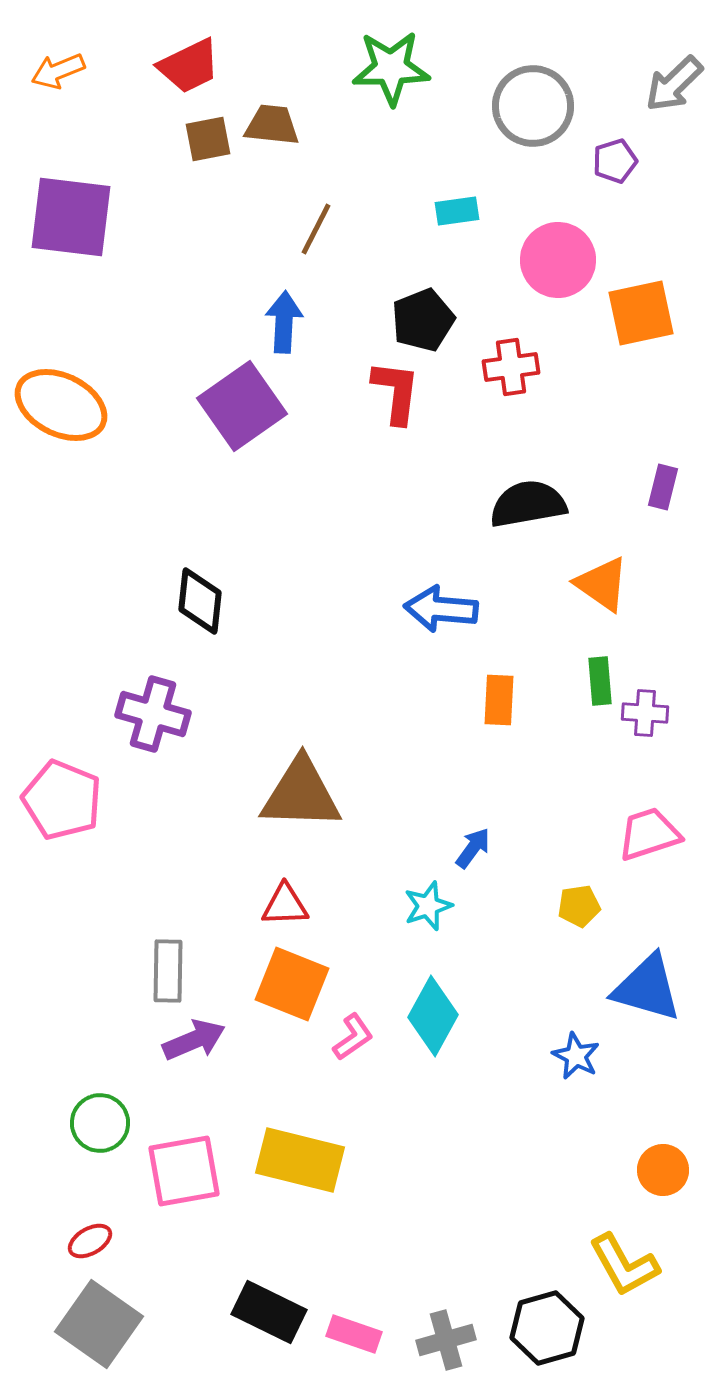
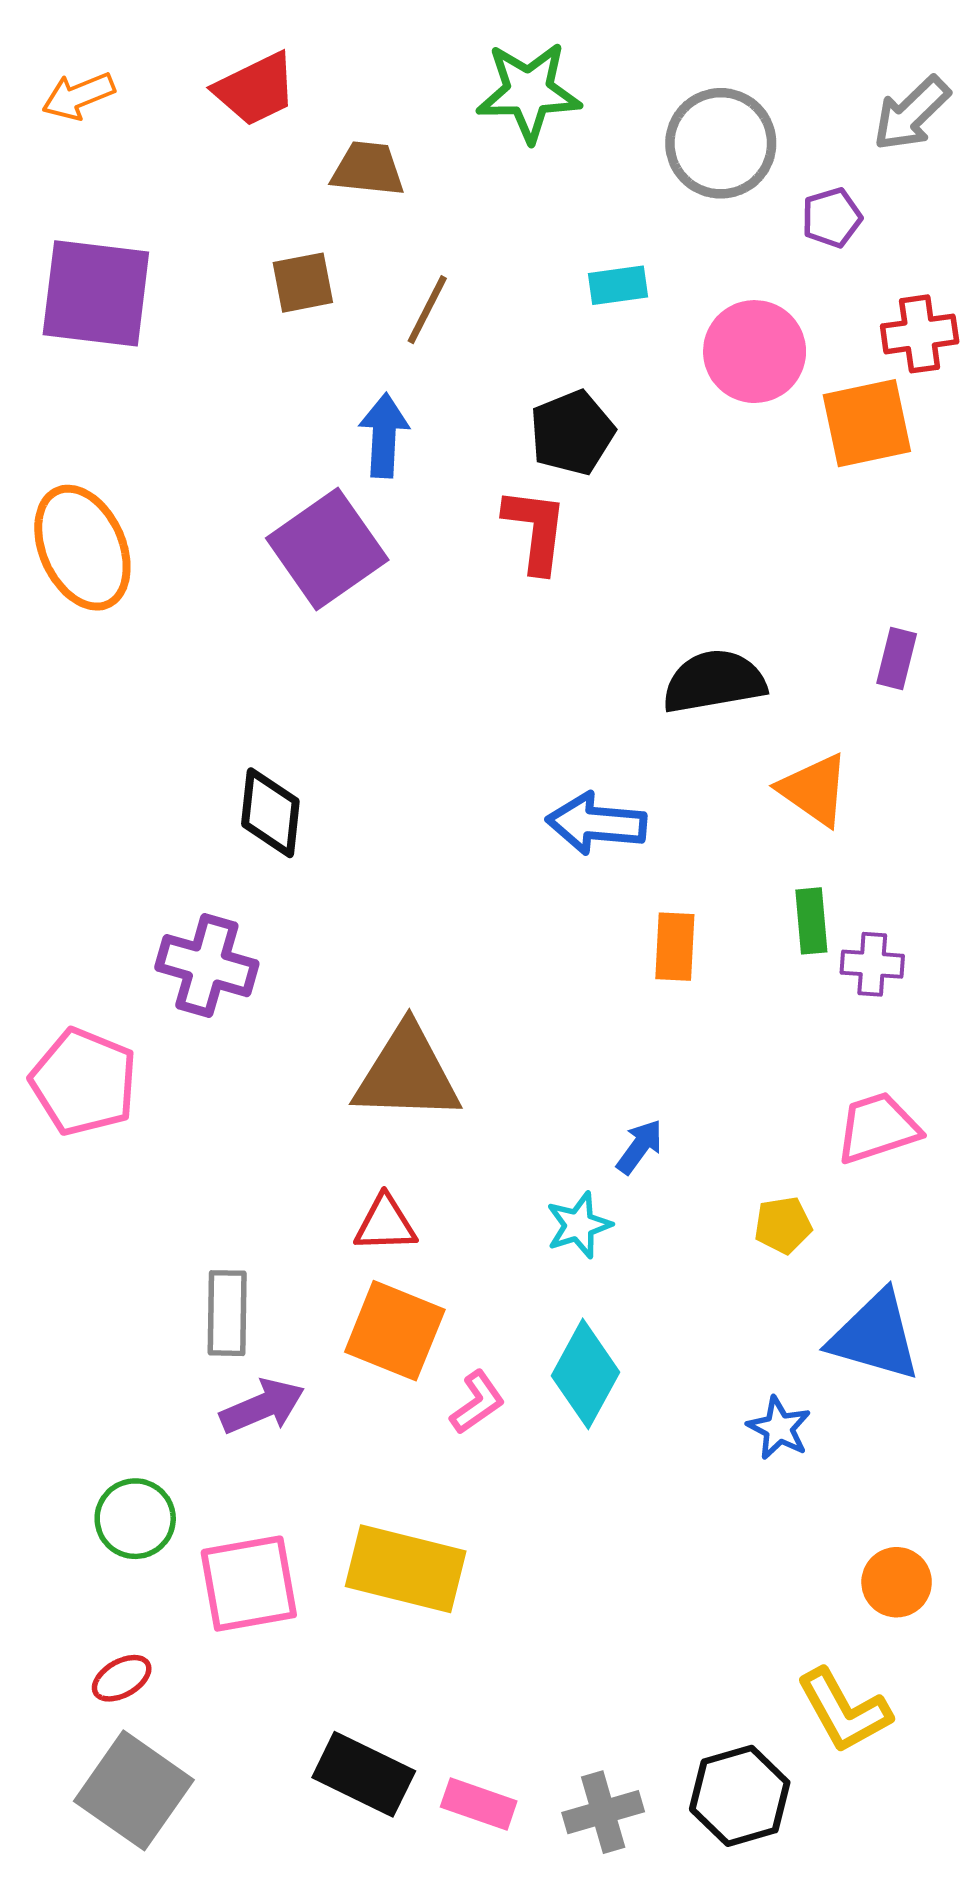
brown square: (208, 139) -> (303, 283), moved
red cross: (511, 367) -> (920, 334), moved
orange ellipse: (61, 405) -> (82, 548), turned 40

